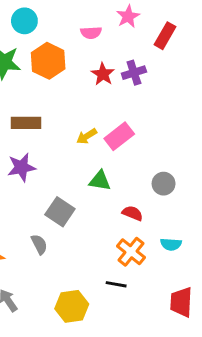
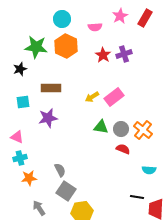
cyan circle: (24, 21) -> (62, 19), moved
red rectangle: (165, 36) -> (145, 18), moved
gray circle: (164, 184) -> (121, 129), moved
gray square: (60, 212) -> (66, 191), moved
orange cross: (131, 252) -> (143, 130), moved
black line: (116, 284) -> (137, 197), moved

